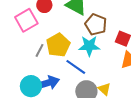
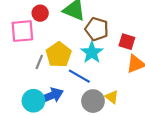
pink square: (26, 20) -> (22, 31), turned 30
cyan star: (89, 46) -> (92, 53), turned -30

